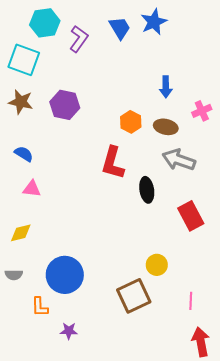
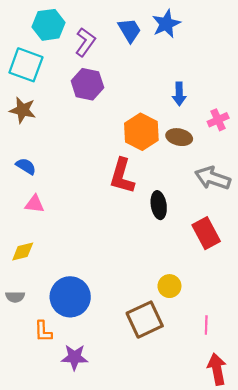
purple hexagon: (65, 105) -> (87, 84), moved
orange hexagon: (131, 122) -> (141, 132), size x1.5
gray arrow: (179, 160) -> (213, 178), moved
purple star: (69, 331) -> (74, 357), size x1.4

